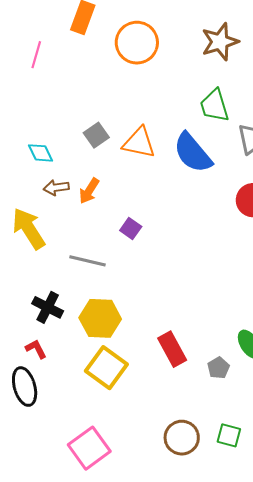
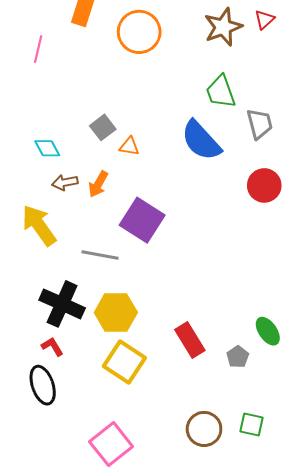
orange triangle: (139, 143) -> (129, 146), moved, size x0.6
purple square: (131, 228) -> (142, 220), size x2.0
black cross: (48, 307) -> (62, 304), size x1.4

